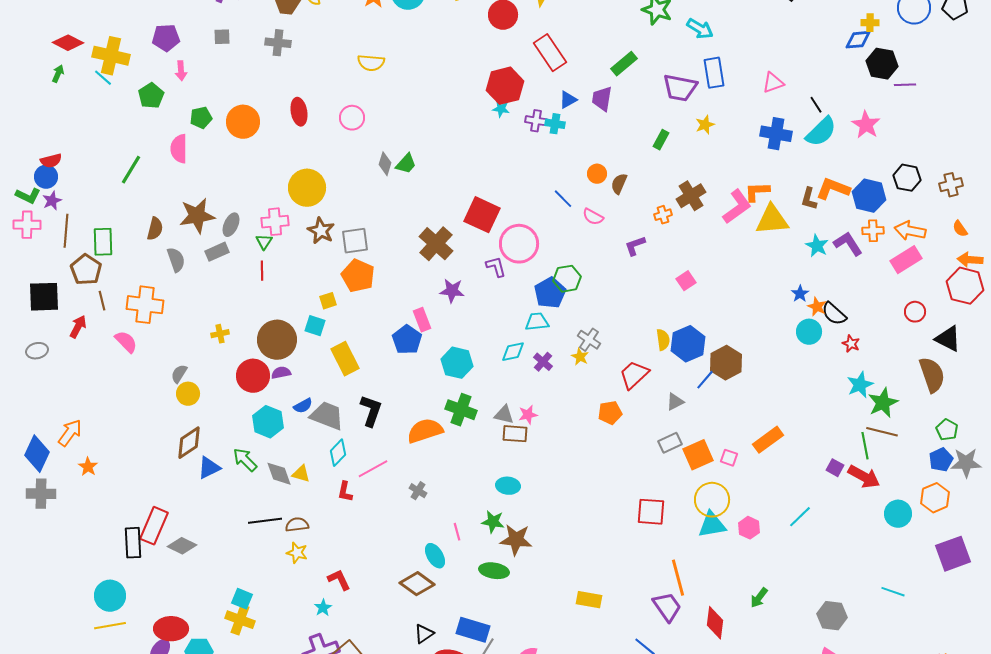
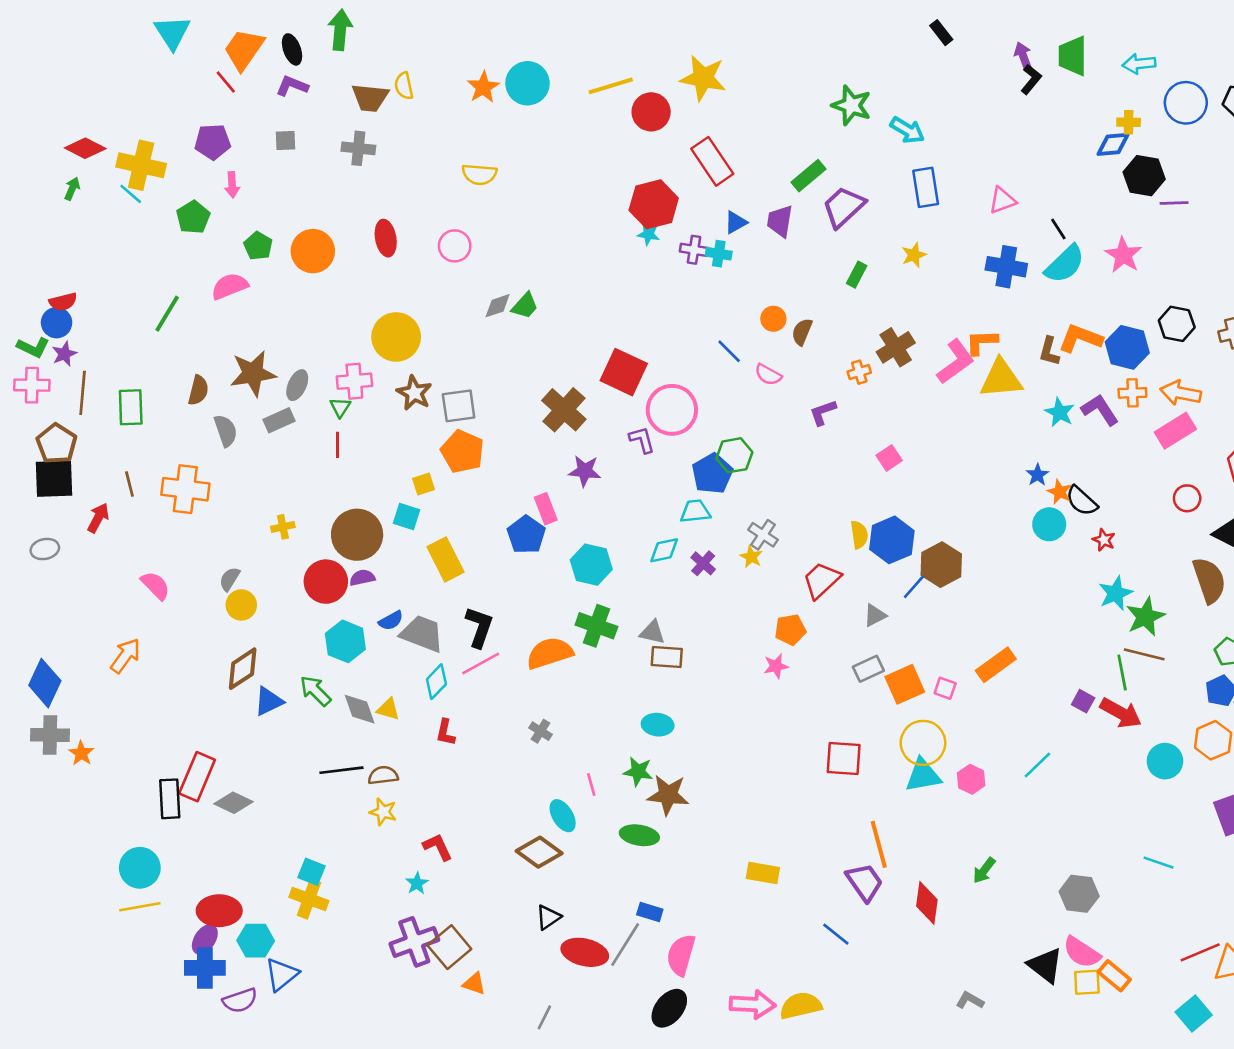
purple trapezoid: (680, 88) -> (844, 207), moved, turned 126
green pentagon: (201, 118) -> (258, 246), turned -30
pink semicircle: (179, 149) -> (230, 286), turned 68
gray diamond: (385, 164) -> (498, 306), turned 55
brown pentagon: (86, 270) -> (57, 444), moved
pink semicircle: (126, 342) -> (155, 585), moved
pink star: (528, 415) -> (776, 666), moved
orange arrow: (70, 433) -> (125, 656), moved
orange star: (88, 467) -> (81, 753), moved
pink line: (373, 469) -> (481, 664), moved
blue rectangle: (473, 630) -> (650, 912), moved, size x0.6

